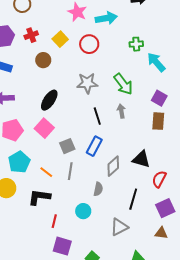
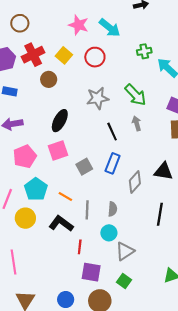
cyan arrow: (106, 18) -> (110, 28), turned 55
red cross: (31, 35) -> (33, 55), size x1.5
pink square: (44, 128) -> (58, 151), turned 36
gray line: (70, 171) -> (87, 210), moved
gray semicircle: (98, 189) -> (113, 209), moved
black L-shape: (39, 197) -> (61, 224), turned 35
gray triangle: (119, 227) -> (125, 251), moved

